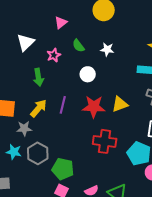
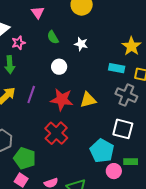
pink triangle: (61, 23) -> (38, 12), turned -32
pink star: (54, 55) -> (18, 43), moved
red cross: (105, 141) -> (56, 133), moved, turned 30

